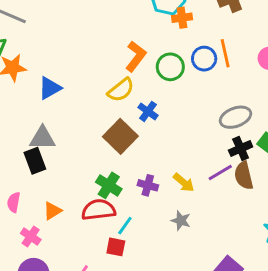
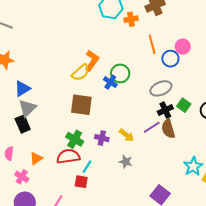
orange cross: (182, 18) -> (131, 19), moved
orange L-shape: (136, 56) -> (92, 61), moved
blue circle: (204, 59) -> (170, 59), moved
green circle: (170, 67) -> (120, 73), moved
blue triangle: (50, 88) -> (22, 89), moved
blue cross: (148, 111) -> (110, 82), moved
brown square: (120, 136) -> (81, 105), turned -35
gray triangle: (42, 138) -> (27, 108), turned -42

